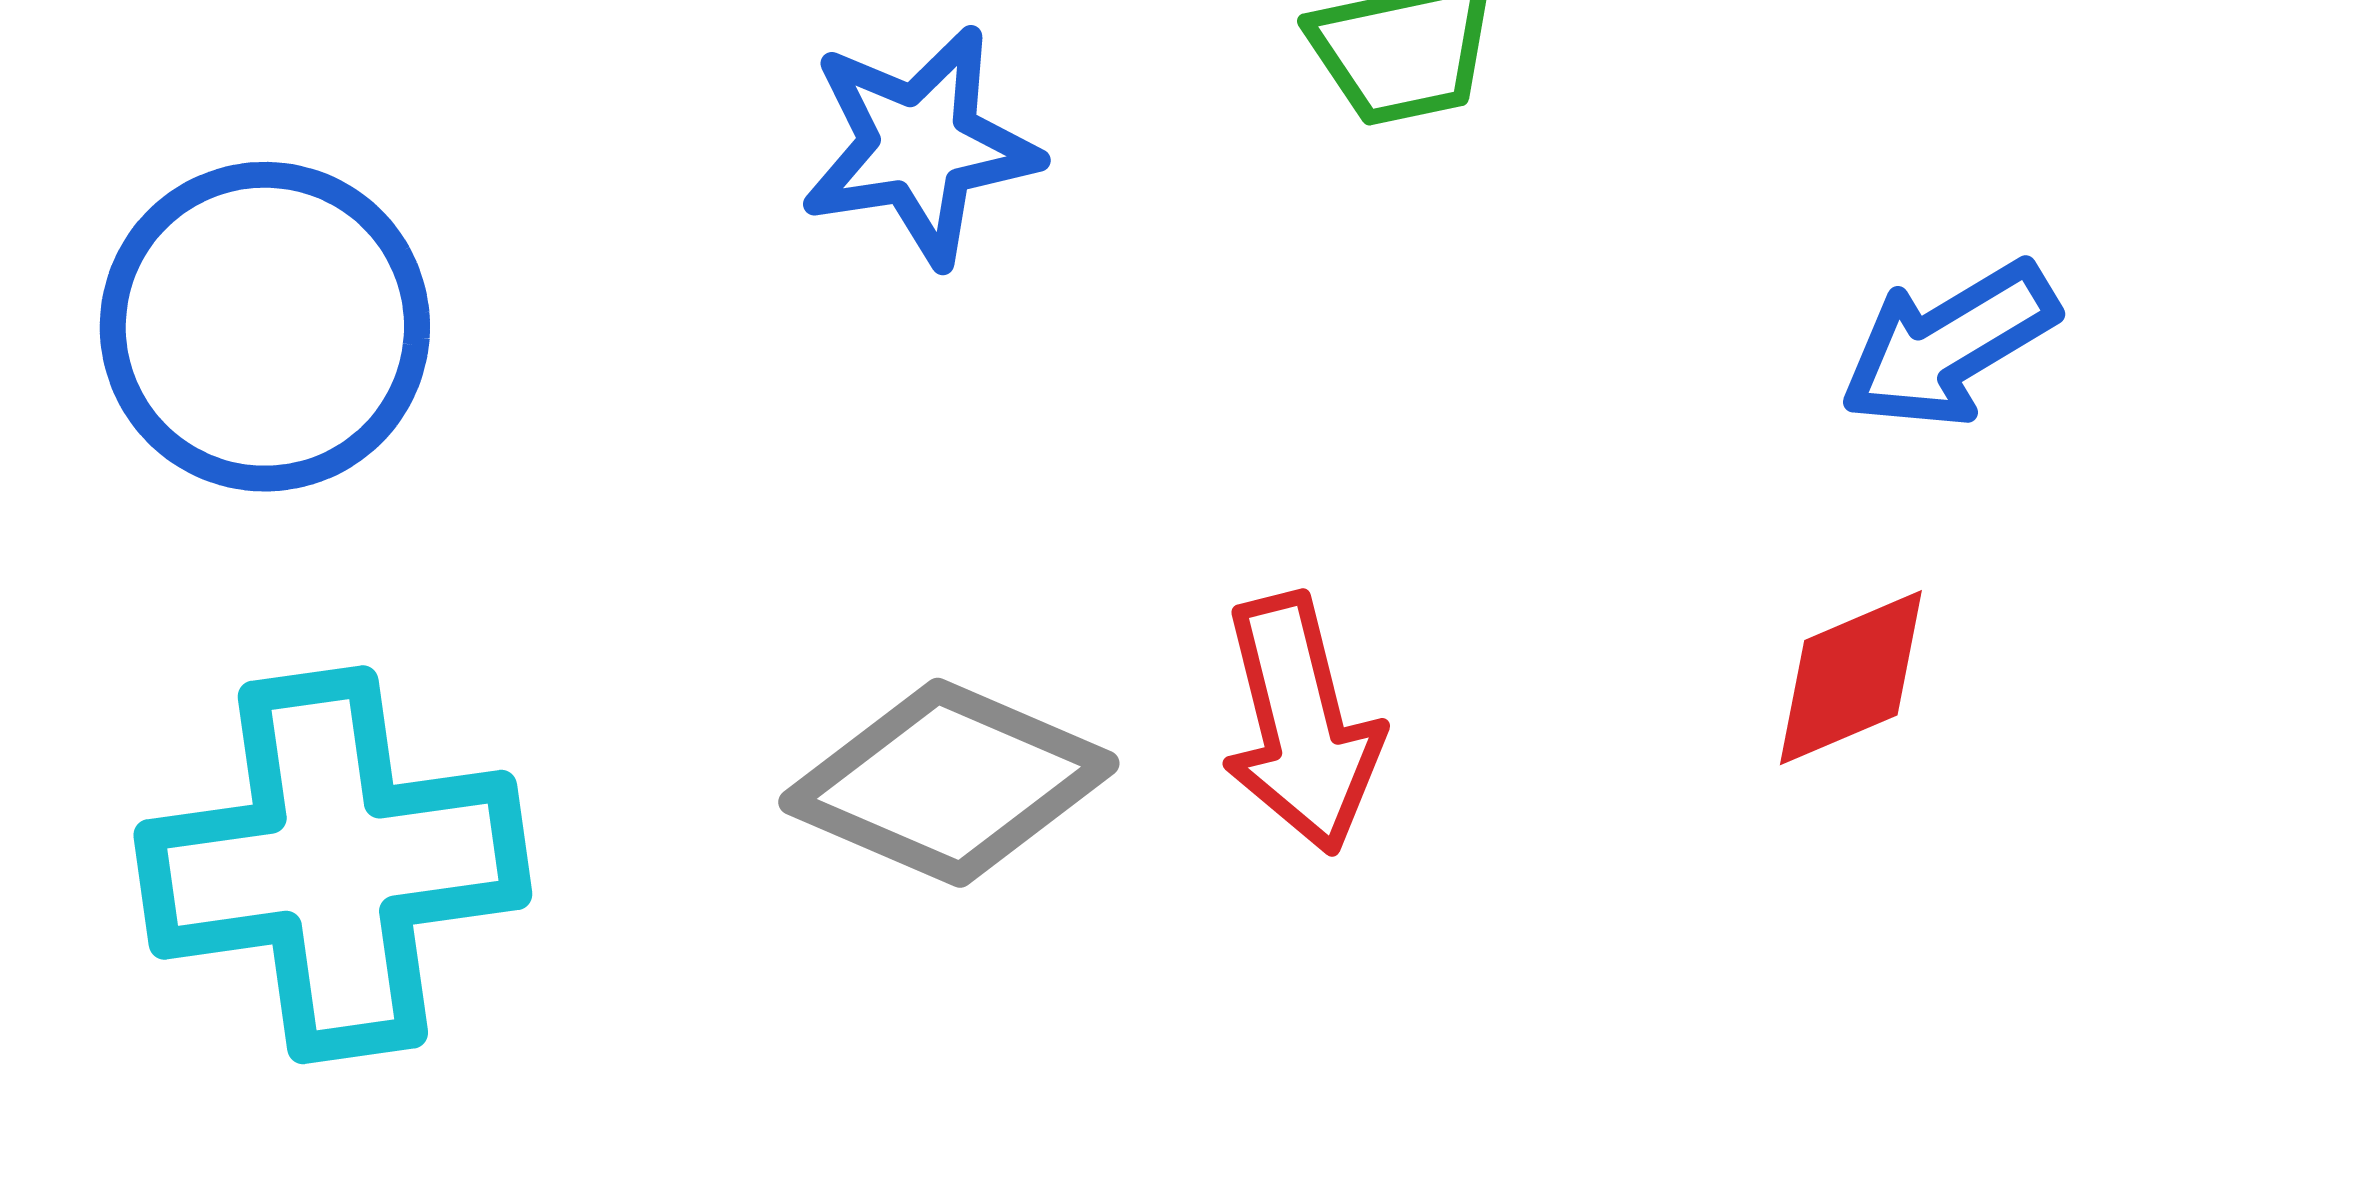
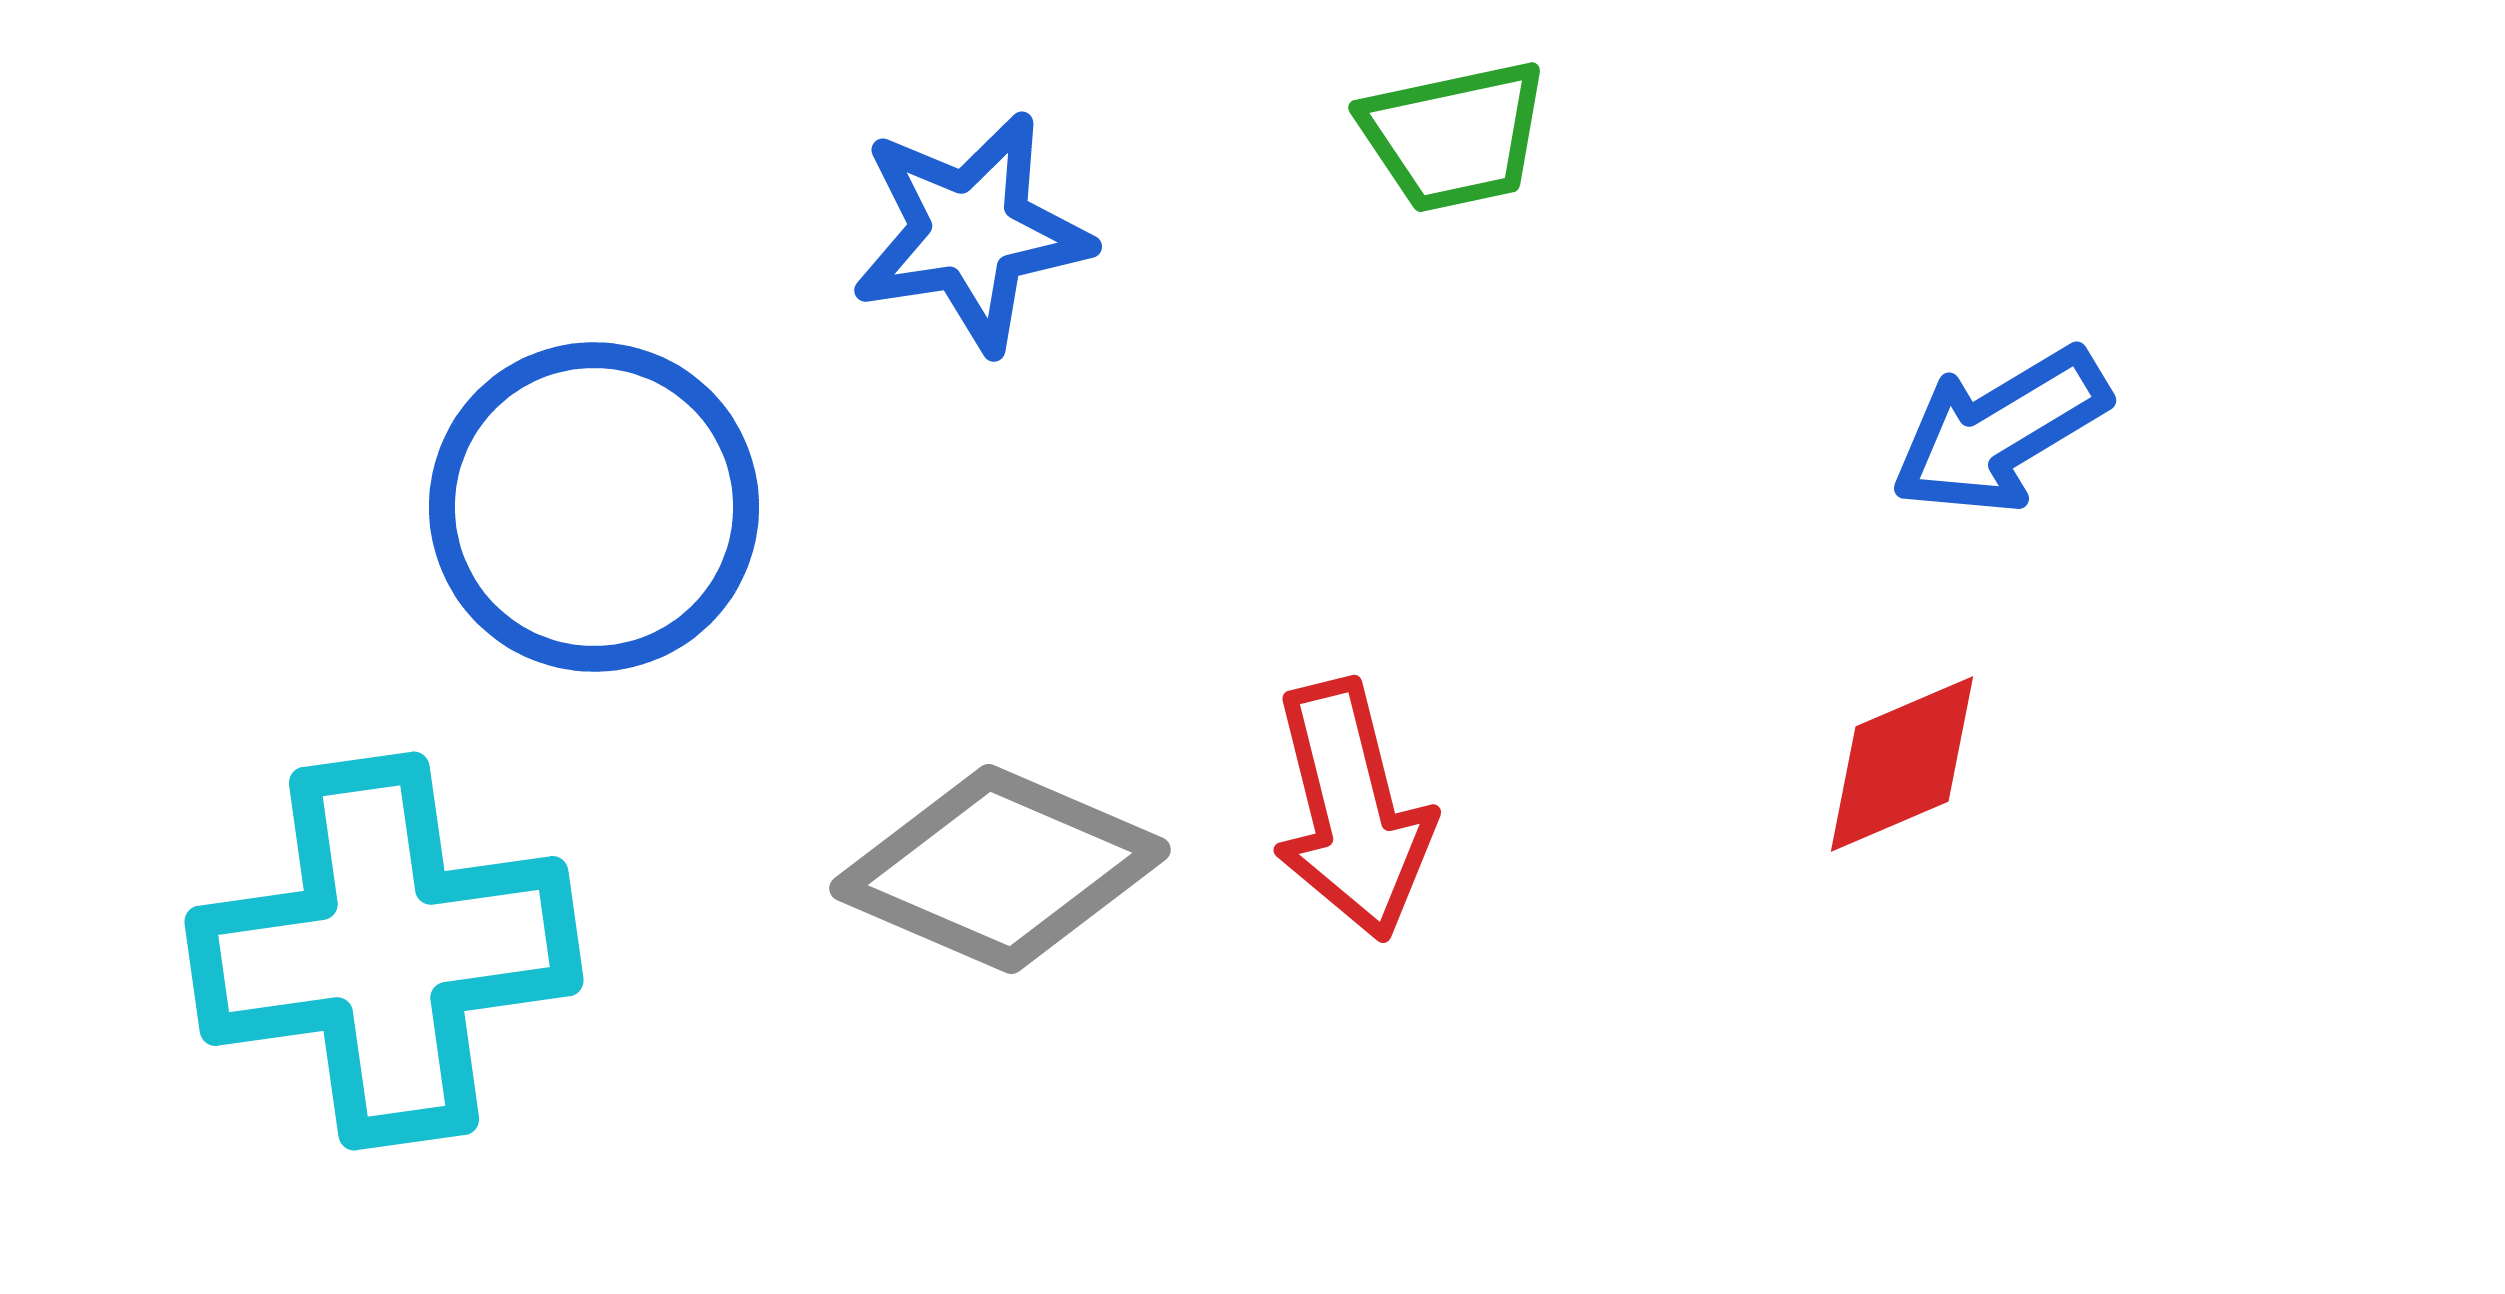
blue circle: (265, 327) -> (594, 507), moved

